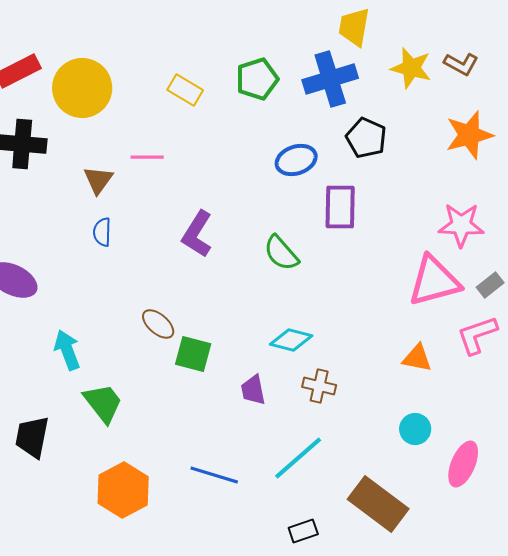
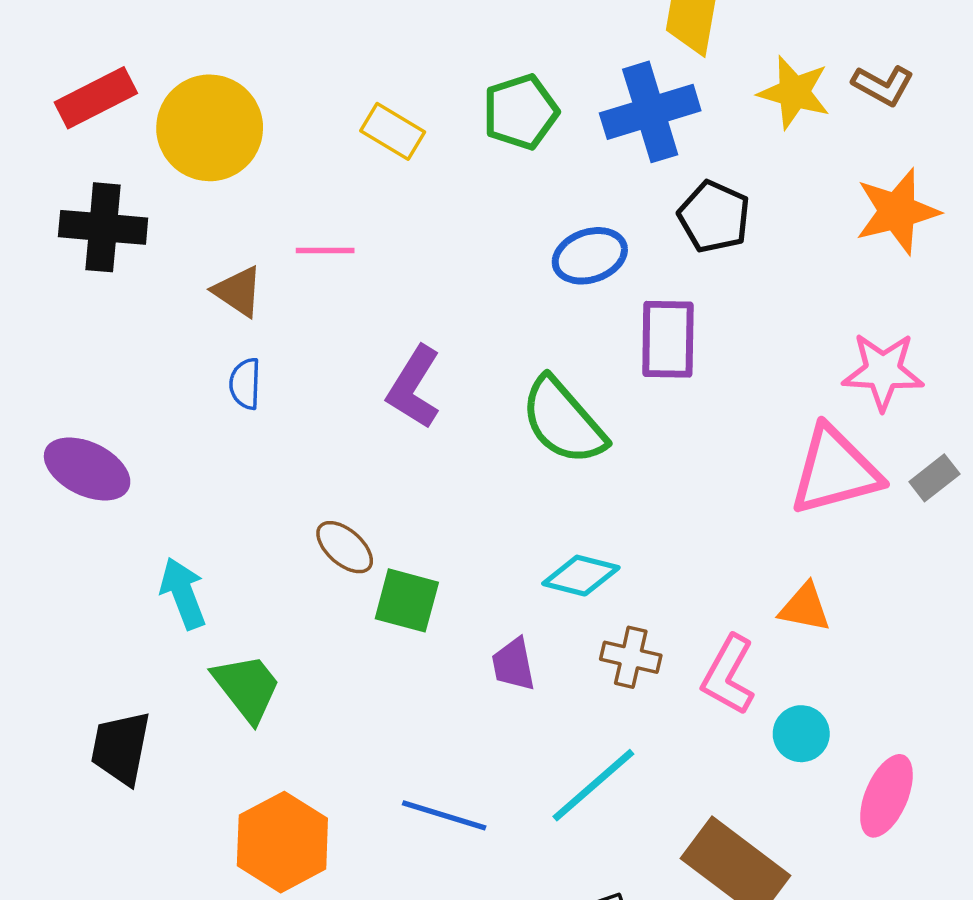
brown triangle: (98, 180) -> (238, 291), turned -32
green semicircle: (281, 253) -> (563, 421), size x1.4
pink L-shape: (477, 335) -> (728, 675), moved, turned -42

